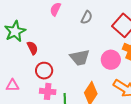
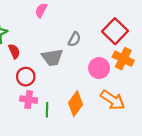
gray semicircle: (87, 17) -> (74, 39), moved
gray trapezoid: (80, 58) -> (52, 57), moved

